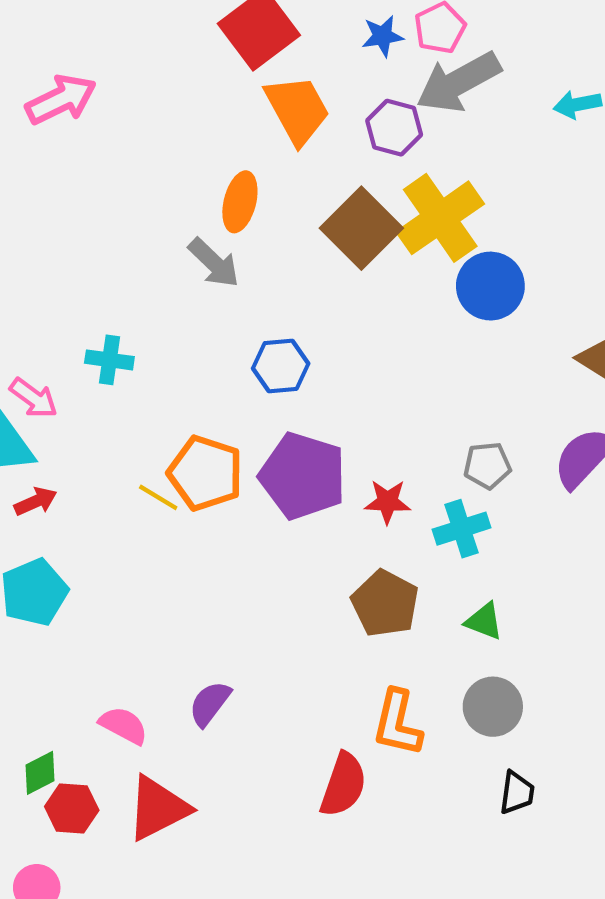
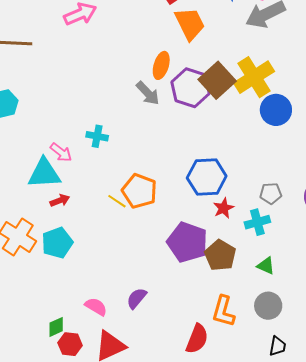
purple hexagon: (394, 128) -> (191, 88), moved, size x1.5
blue hexagon: (281, 366) -> (207, 177), moved, size x1.5
purple pentagon: (303, 476) -> (187, 242), moved
red star: (387, 502) -> (224, 208), turned -30

